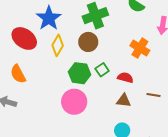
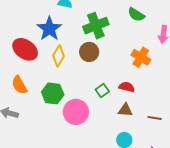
green square: (102, 70) -> (102, 91), moved
green hexagon: (80, 73) -> (53, 93), moved
brown line: (154, 95) -> (155, 118), moved

